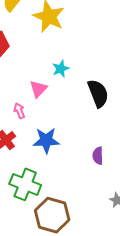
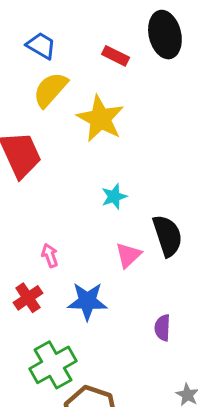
pink triangle: (38, 89) -> (128, 255), moved
green cross: (25, 184) -> (53, 365), turned 36

